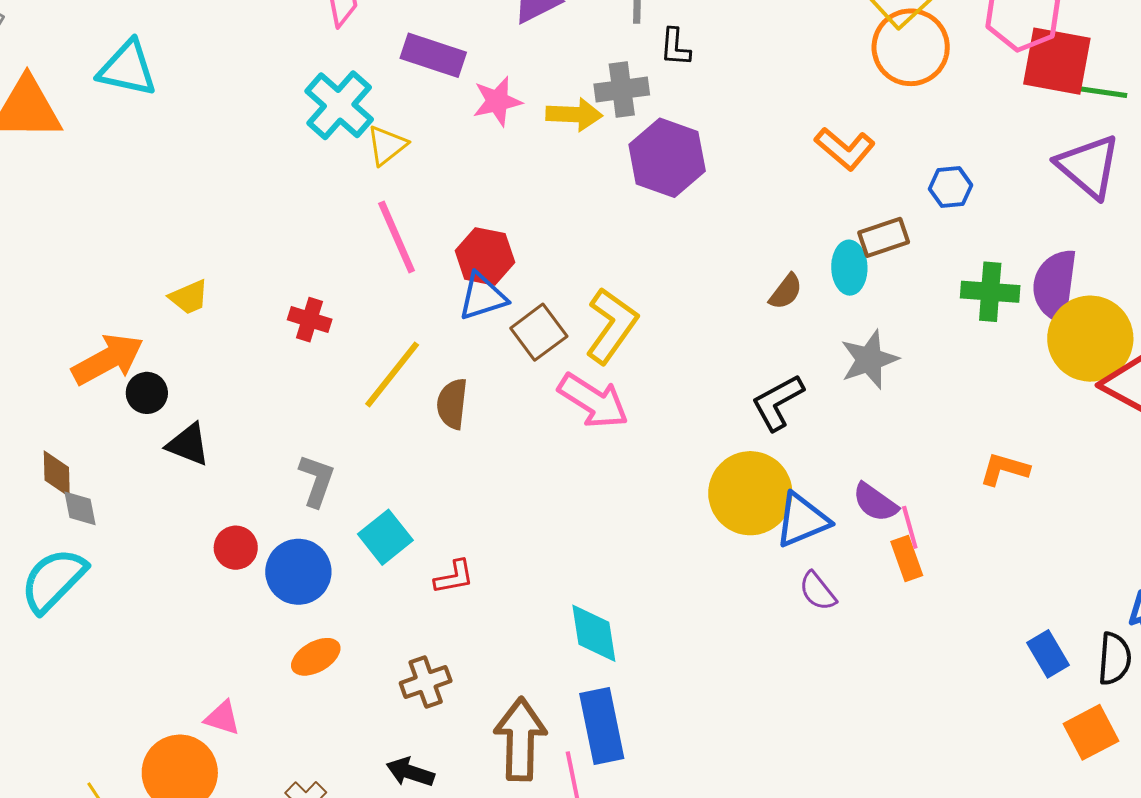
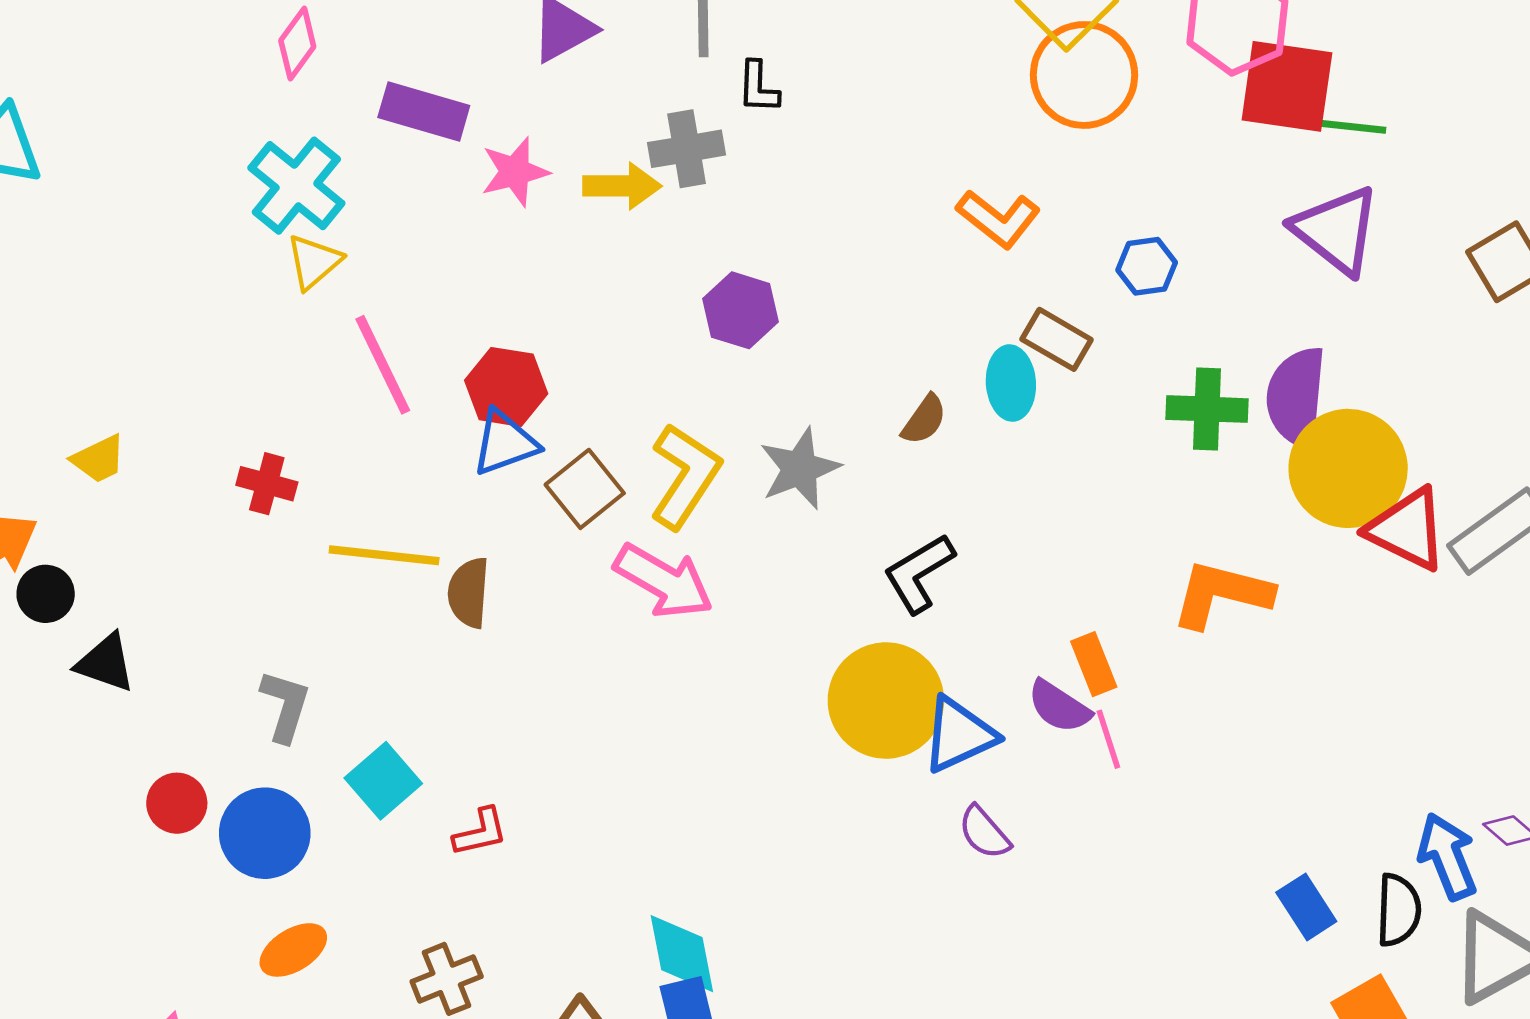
yellow triangle: (387, 145) -> (314, 262), moved
purple hexagon: (667, 158) -> (740, 310), moved, size x0.7
brown rectangle: (884, 237) -> (1057, 339), turned 51
gray star: (869, 359) -> (800, 468), moved
yellow line: (392, 374) -> (384, 555), turned 60
orange L-shape: (1004, 469) -> (1222, 594), moved, size x1.5
orange rectangle: (907, 559) -> (1094, 664), moved
cyan diamond: (594, 633) -> (682, 954), moved

